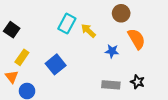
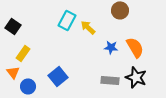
orange semicircle: (136, 39) -> (135, 47), moved
blue square: (56, 64) -> (58, 76), moved
black star: (137, 82) -> (136, 77), size x1.5

